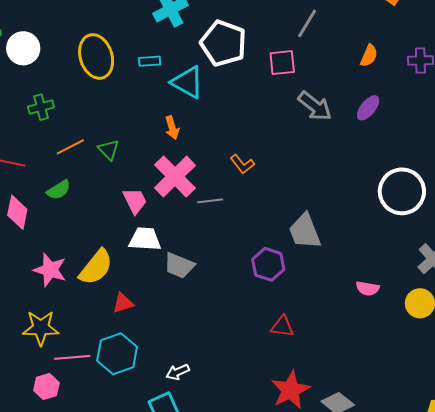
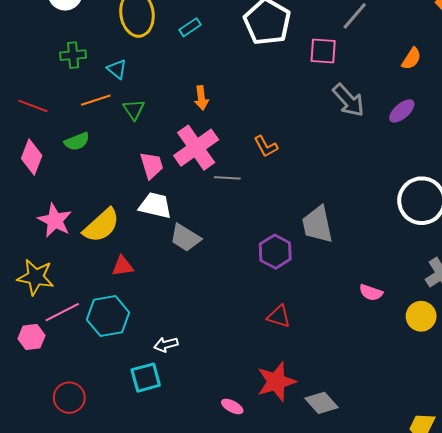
cyan rectangle: (150, 61) -> (190, 27), turned -40
cyan triangle: (187, 82) -> (117, 69), moved, size x0.6
pink line: (72, 357) -> (62, 312), turned -32

